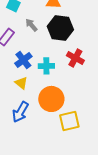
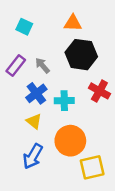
gray arrow: (31, 25) -> (42, 65), moved

